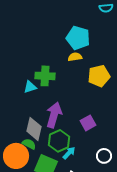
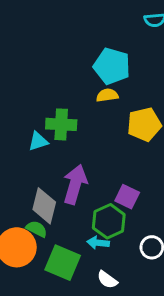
purple square: (88, 123) -> (127, 197), turned -35
green hexagon: (59, 141) -> (109, 221), moved
cyan arrow: (69, 153) -> (98, 243), turned -128

